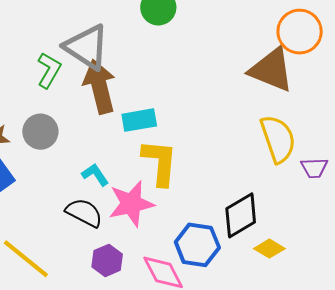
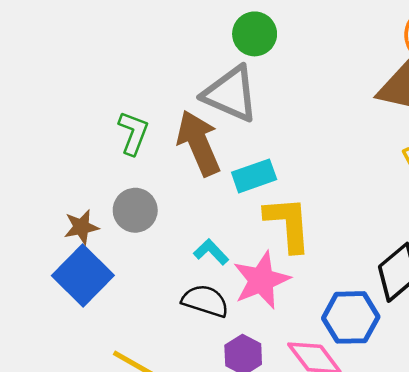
gray triangle: (87, 47) -> (231, 94), moved

